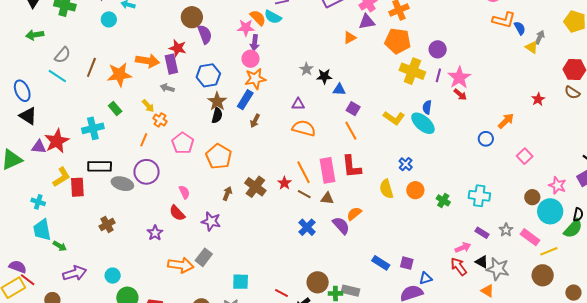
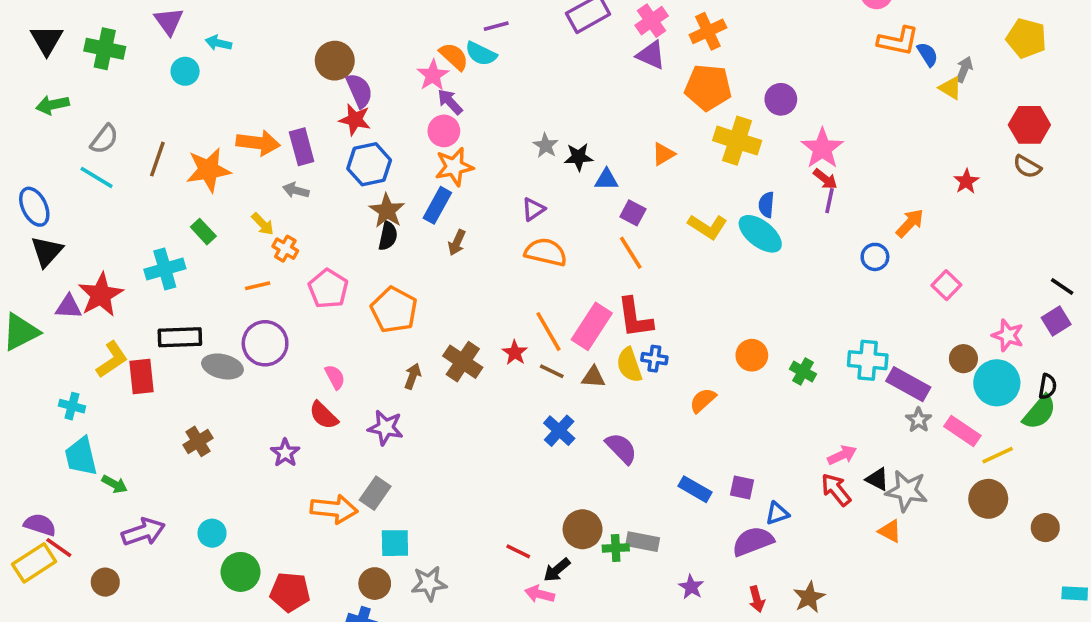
purple triangle: (367, 22) -> (651, 55), turned 36
pink star: (246, 28) -> (433, 75), turned -30
orange triangle: (350, 38) -> (663, 154), moved
purple arrow: (255, 43) -> (450, 102), turned 133
red star: (178, 48) -> (355, 120), moved
purple line: (438, 75) -> (830, 201), moved
purple triangle: (298, 104) -> (533, 209), turned -32
black triangle: (28, 116) -> (47, 251), turned 42
orange line: (144, 140) -> (258, 286), turned 56
blue cross: (406, 164) -> (654, 359), moved, turned -32
pink rectangle: (328, 170) -> (592, 326), turned 45
yellow semicircle: (386, 189) -> (629, 365), moved
orange semicircle: (354, 214) -> (703, 400), moved
purple semicircle: (341, 226) -> (621, 448), moved
purple rectangle: (482, 233) -> (908, 384), moved, size x1.6
cyan square: (241, 282) -> (395, 543), moved

